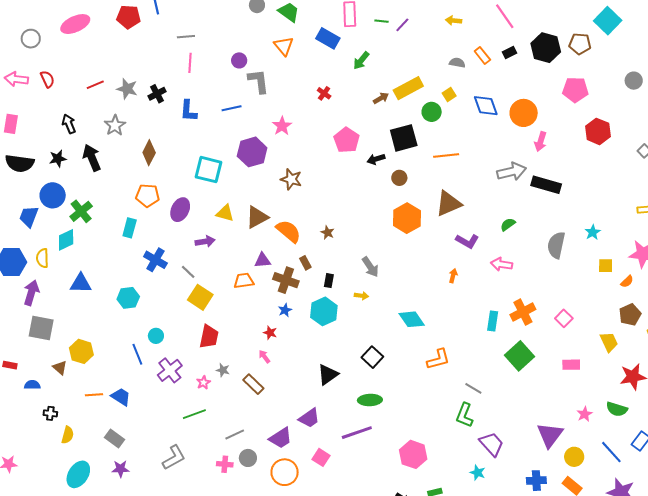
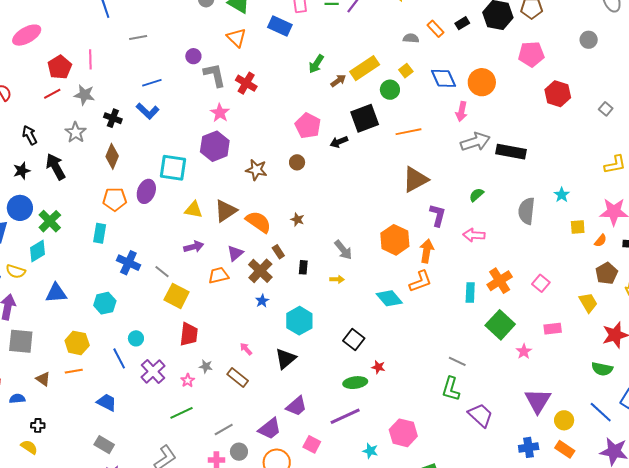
red pentagon: (129, 17) -> (60, 67), moved, turned -30
green arrow: (361, 61) -> (316, 64), moved
pink line: (190, 63) -> (90, 59), moved
red cross: (324, 93) -> (246, 83), moved, size x1.5
black cross: (157, 94) -> (113, 118), moved, turned -36
blue line: (232, 108) -> (152, 83), moved
blue L-shape: (188, 111) -> (148, 111), turned -45
pink star: (282, 126) -> (220, 113), moved
pink arrow: (541, 142) -> (461, 111), moved
brown circle: (399, 178) -> (297, 162), moved
purple ellipse: (180, 210) -> (146, 191), moved
orange hexagon: (407, 218) -> (395, 240), moved
purple arrow: (205, 241) -> (194, 247), moved
purple L-shape: (467, 241) -> (438, 215), turned -100
yellow semicircle: (42, 258) -> (16, 271), turned -66
purple triangle: (263, 260) -> (235, 253), turned -30
orange arrow: (453, 276) -> (427, 251), size x1.6
brown cross: (286, 280) -> (260, 271), turned 30
cyan hexagon: (324, 311) -> (299, 321), moved
red star: (270, 333) -> (378, 367), moved
yellow hexagon: (81, 351) -> (77, 343), moved
orange L-shape: (438, 359) -> (420, 281), moved
black triangle: (328, 375) -> (286, 359), moved
orange line: (94, 395) -> (74, 371), moved
pink star: (585, 414) -> (524, 351), moved
yellow semicircle: (68, 435) -> (29, 447), moved, turned -66
cyan star: (478, 473) -> (370, 451), moved

